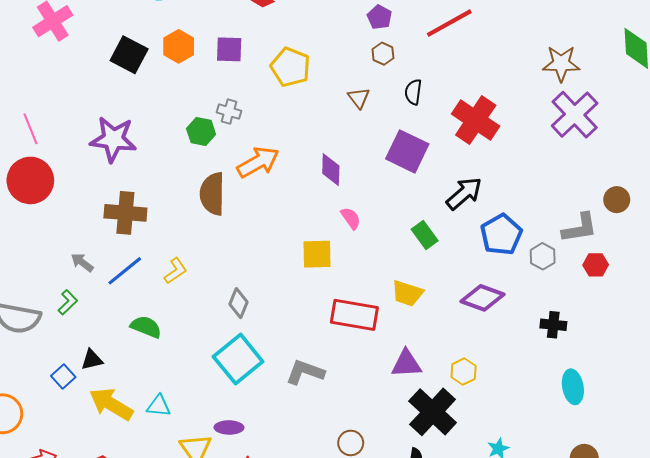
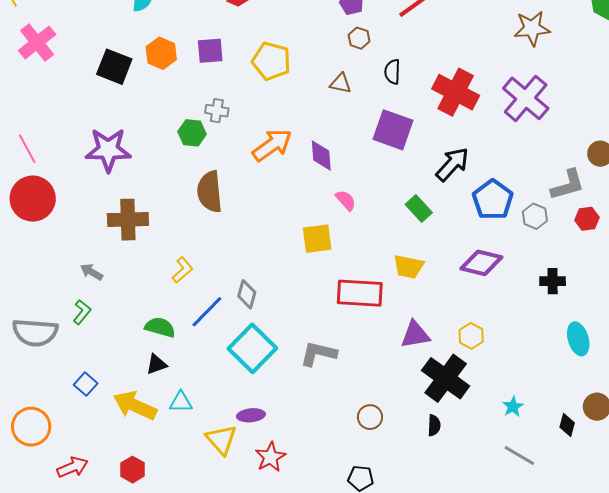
brown triangle: (359, 98) -> (341, 83), turned -35
purple cross: (575, 115) -> (526, 98), moved
orange arrow: (258, 162) -> (272, 145), moved
blue line: (125, 271) -> (207, 312), moved
black triangle: (92, 360) -> (156, 364), moved

